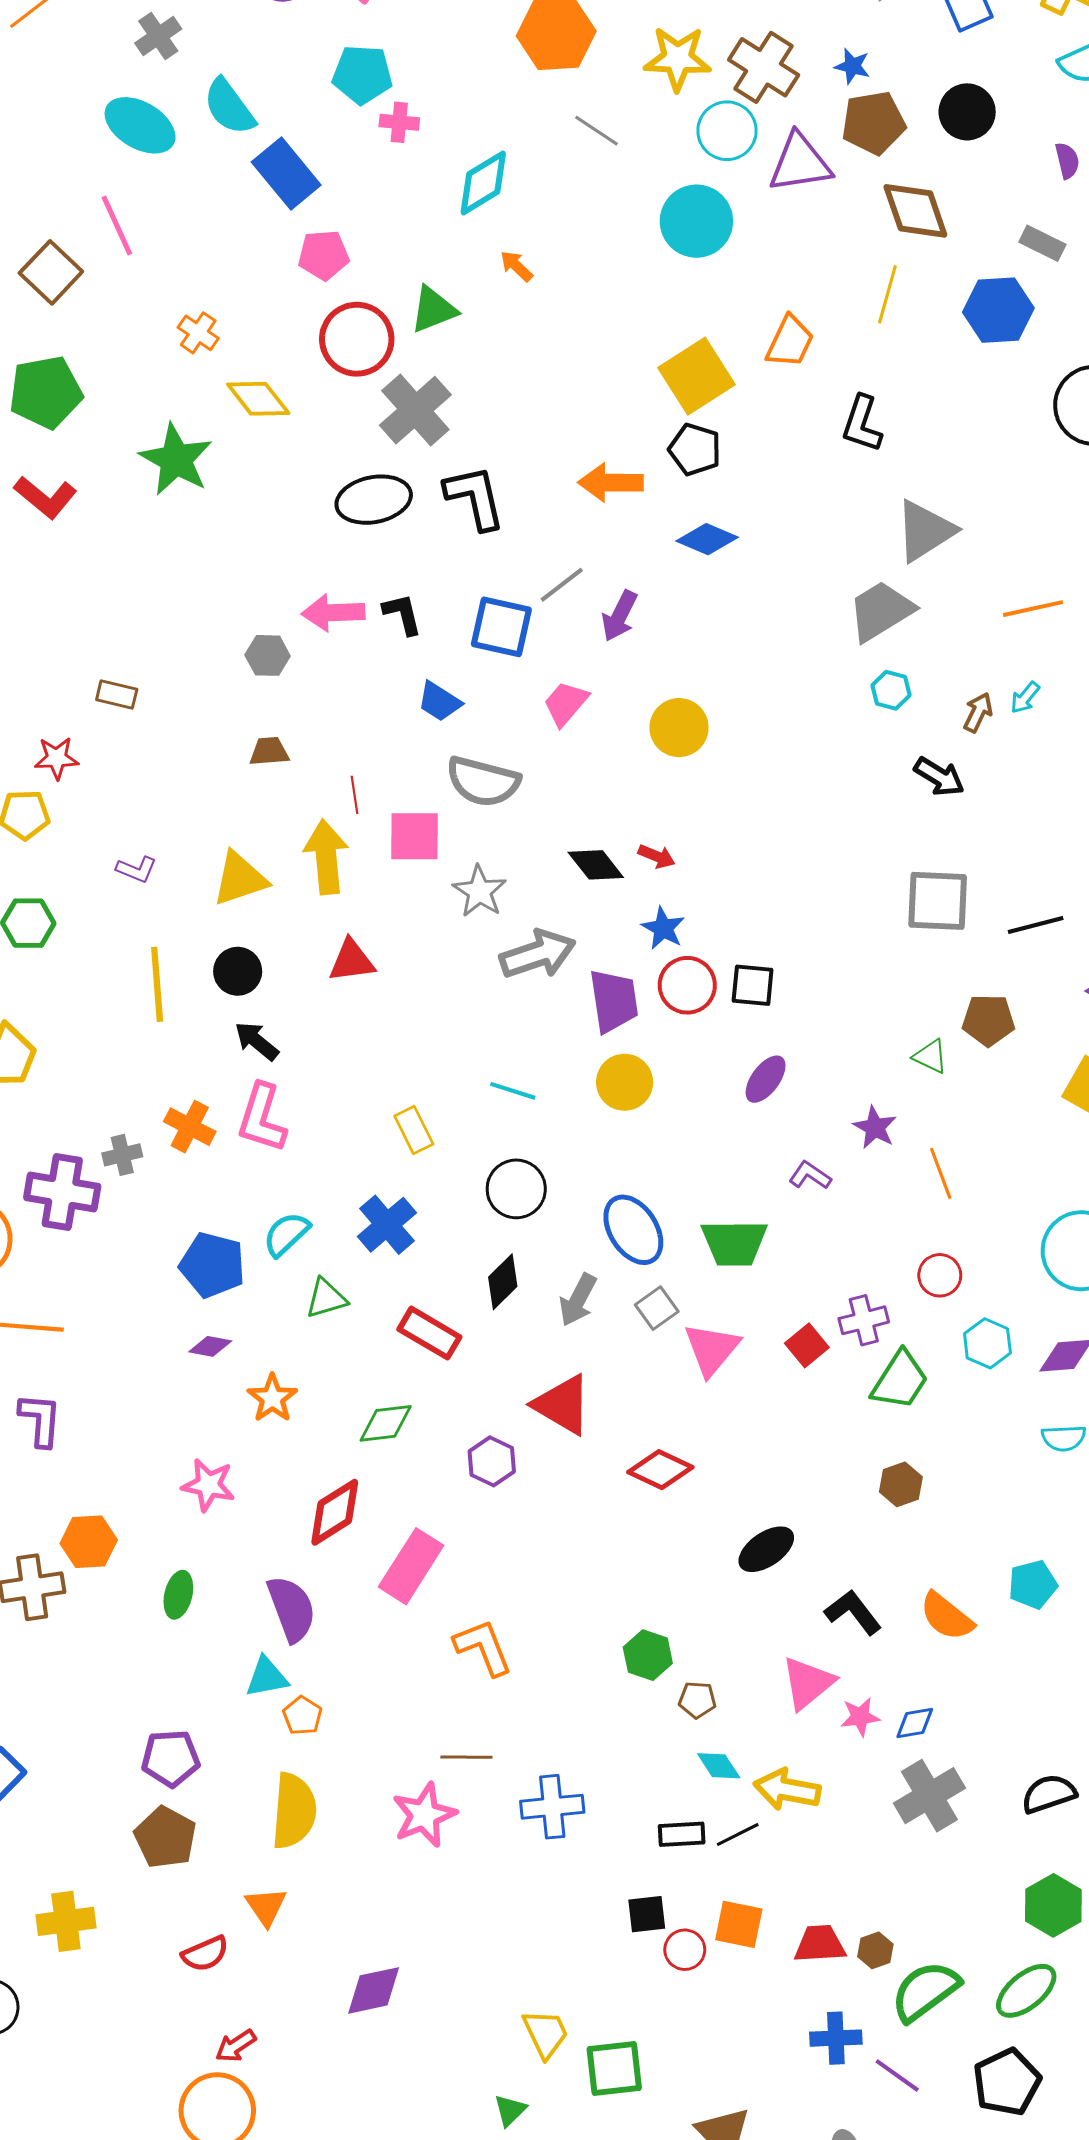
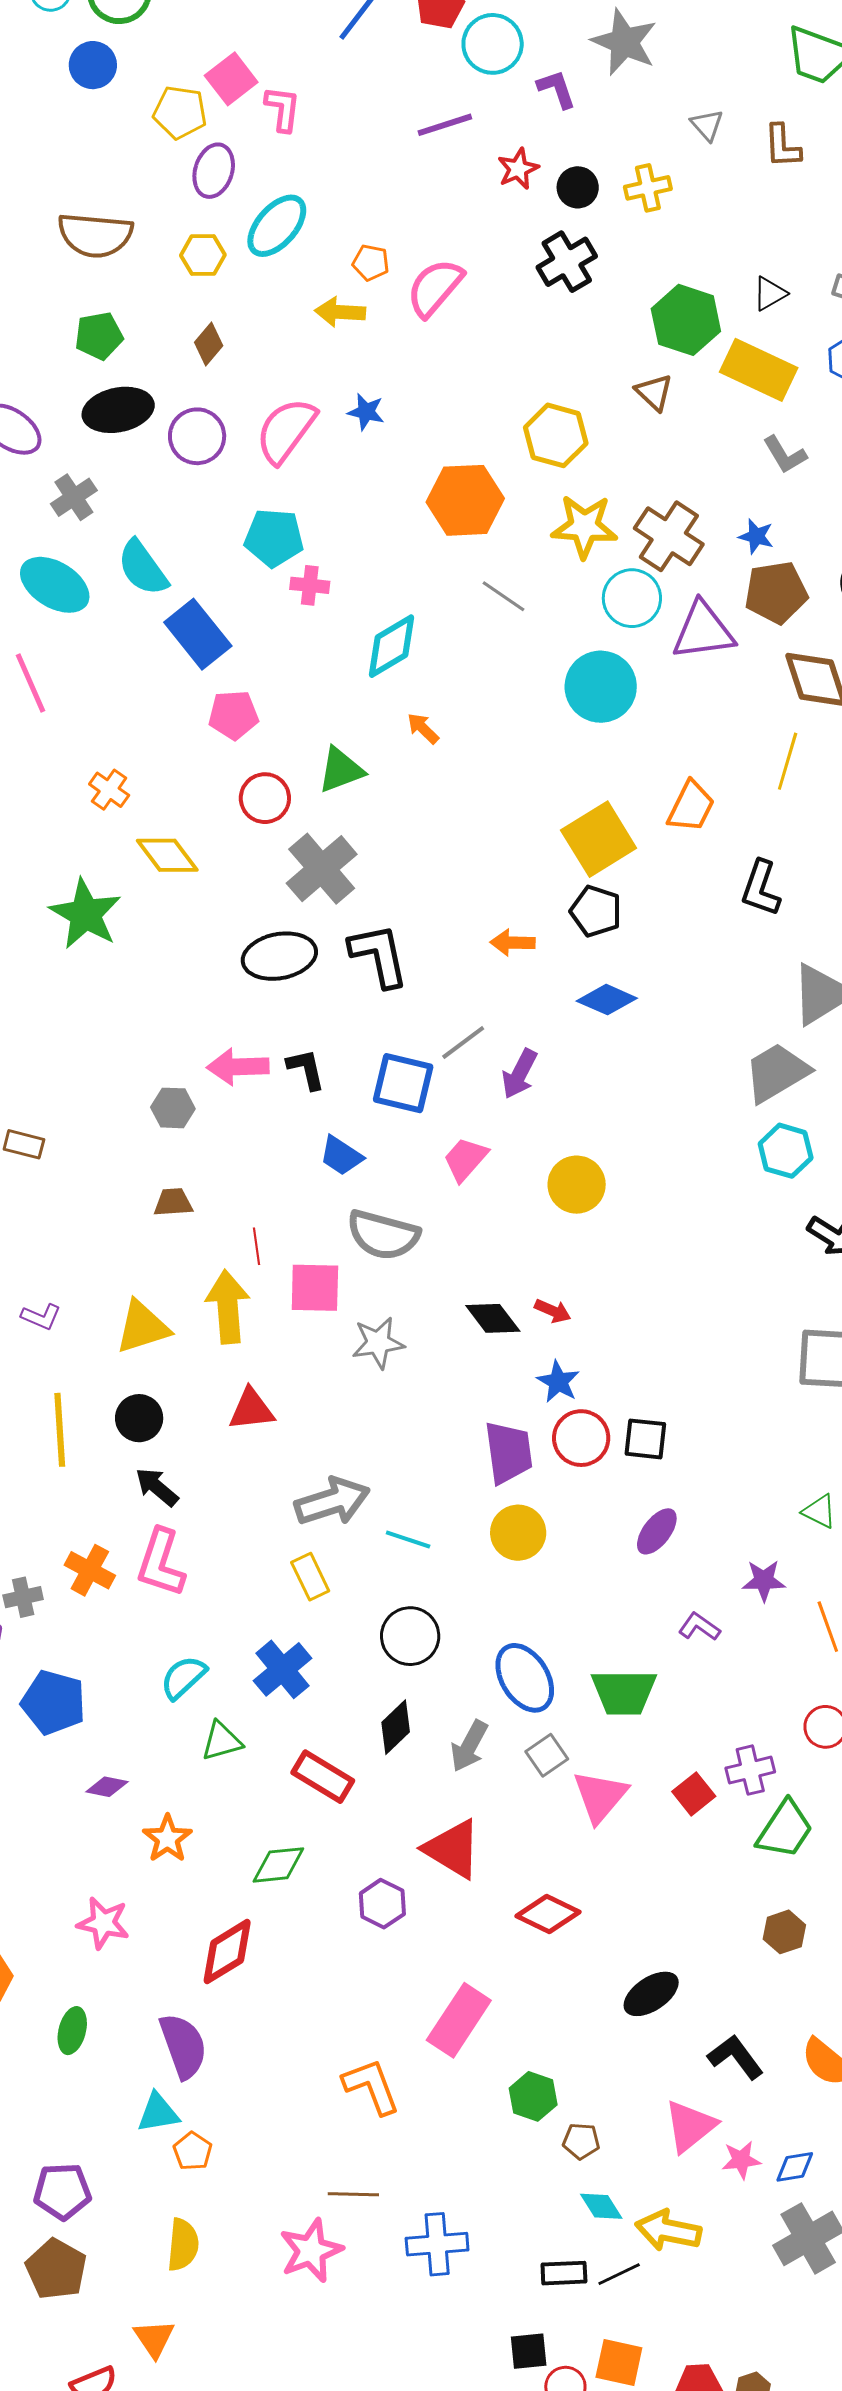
red circle: (357, 339) -> (265, 798), size x0.7
orange arrow: (611, 483) -> (513, 943), size x0.7
cyan hexagon: (891, 690) -> (786, 1151), size x1.4
gray star: (479, 891) -> (378, 1343), turned 30
gray arrow: (538, 954) -> (332, 1501), moved
purple star: (875, 1127) -> (764, 1581), turned -30
blue pentagon: (212, 1265) -> (53, 1702), moved
pink rectangle: (411, 1566) -> (459, 2020), moved
yellow semicircle: (294, 1811) -> (183, 2245), size x0.7

